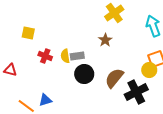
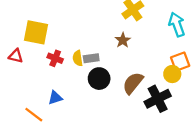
yellow square: (28, 33) -> (36, 32), size x1.6
red triangle: (10, 70) -> (16, 56), moved
blue triangle: (45, 100) -> (55, 98), moved

